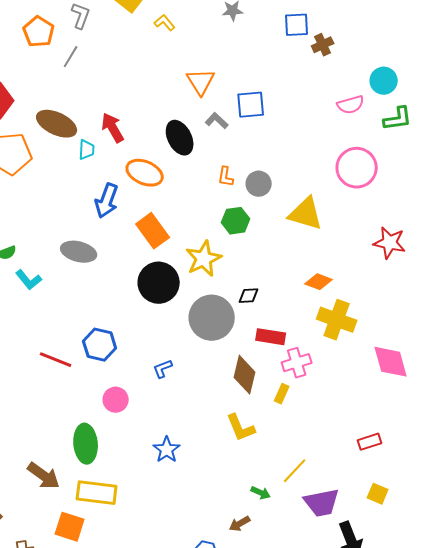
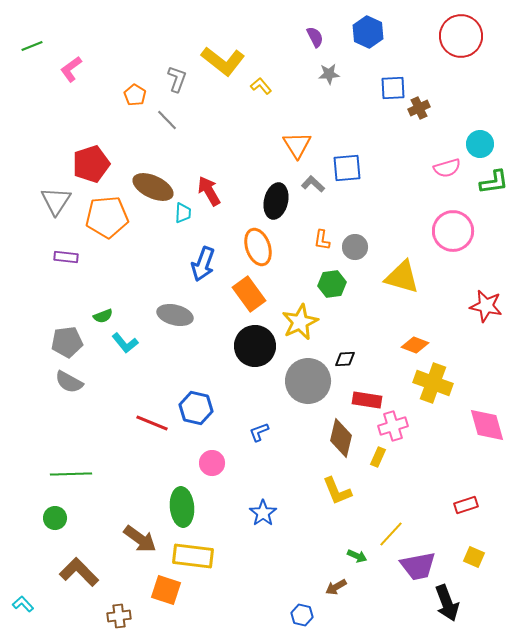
orange pentagon: (39, 32) -> (135, 95), size x0.7
gray line: (71, 57) -> (167, 120), turned -75
black ellipse: (180, 138) -> (276, 201), turned 40
orange ellipse: (145, 173) -> (258, 247), moved, turned 48

